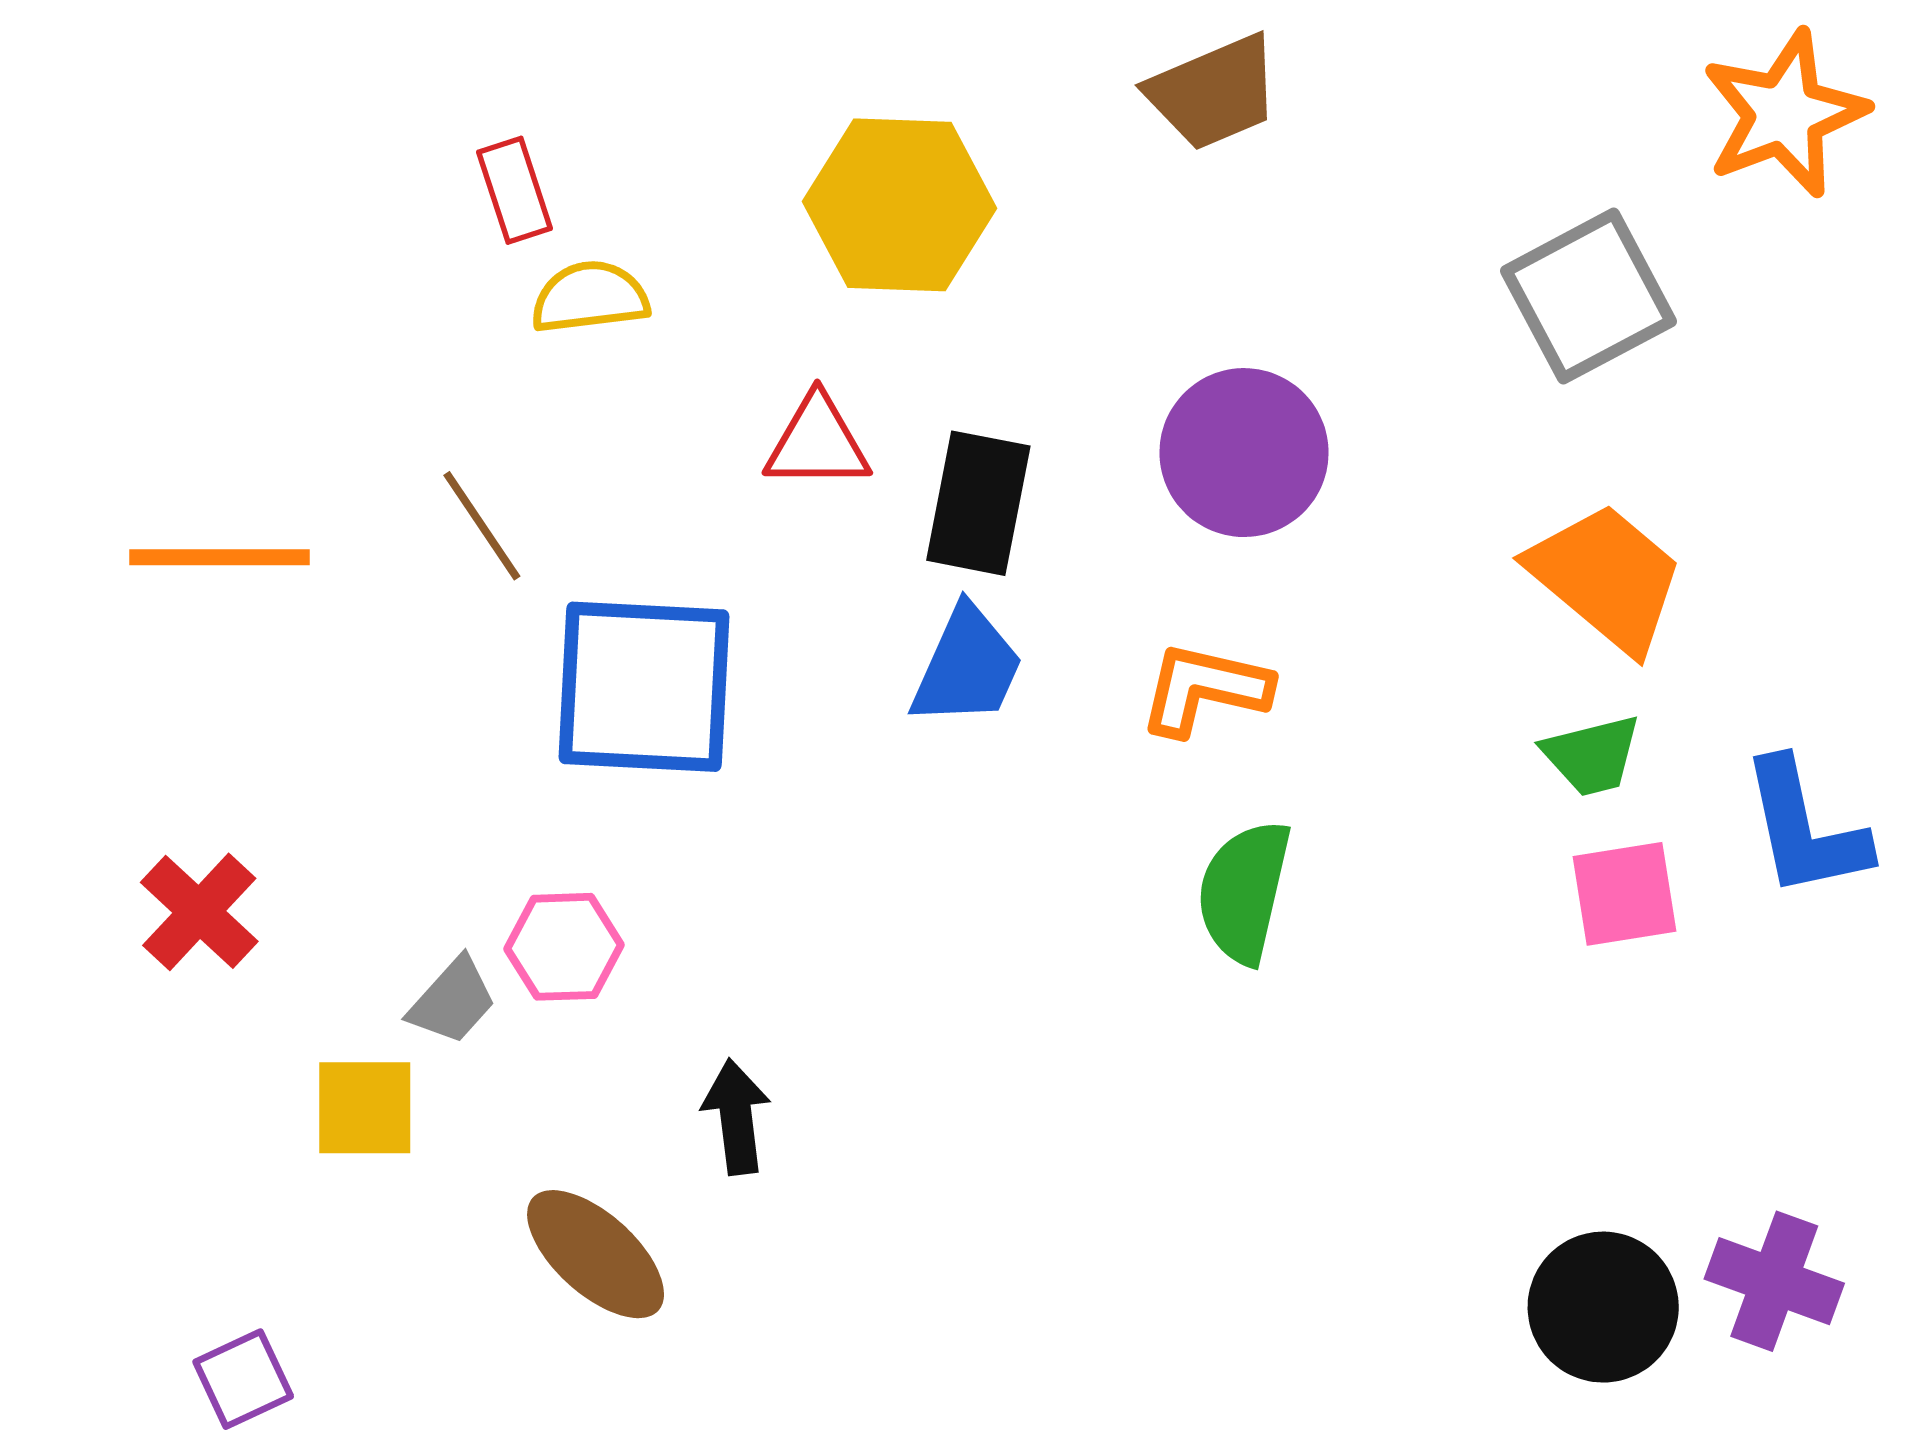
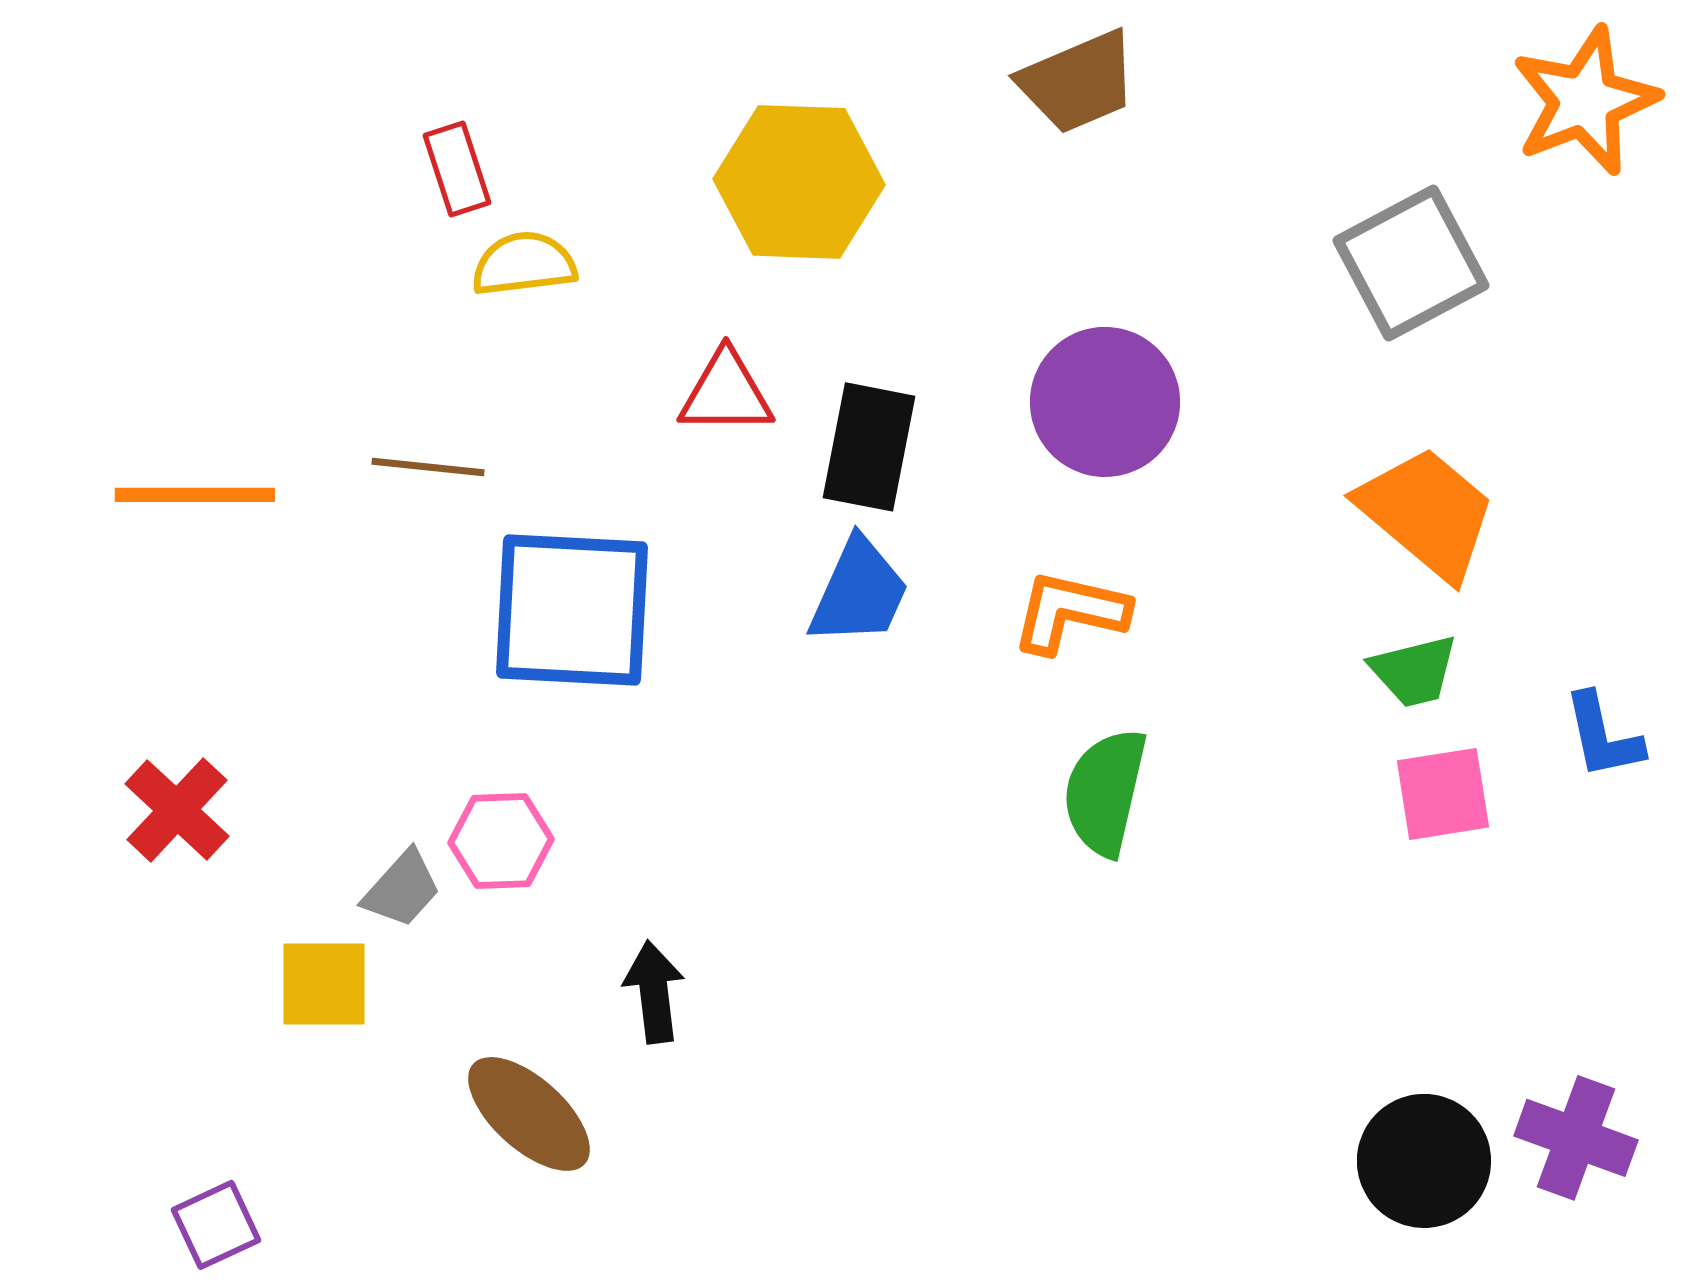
brown line: (482, 526) -> (428, 467), turned -50
blue L-shape: (1805, 829) -> (1603, 736), size x0.7

